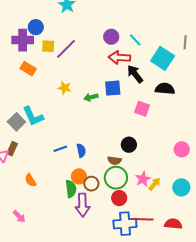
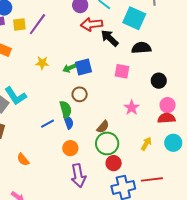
blue square: (113, 88) -> (84, 67), moved
black circle: (129, 145) -> (159, 81), moved
brown semicircle: (114, 161) -> (103, 127), turned -48
pink star: (143, 179) -> (132, 108), moved
brown circle: (91, 184) -> (80, 94), moved
green semicircle: (71, 189) -> (66, 109), moved
red line: (142, 219) -> (152, 179), moved
red semicircle: (173, 224) -> (166, 118), moved

